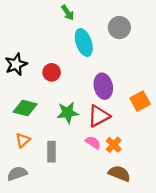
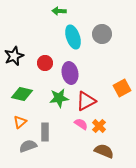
green arrow: (68, 13) -> (59, 11), turned 128
gray circle: (119, 28) -> (102, 34), moved
purple ellipse: (103, 86) -> (70, 73), moved
gray semicircle: (17, 174) -> (28, 146), moved

